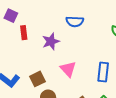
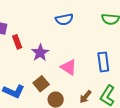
purple star: (51, 41) -> (40, 53), moved

